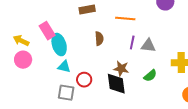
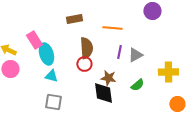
brown semicircle: (99, 39) -> (86, 48), size x1.5
gray triangle: (148, 46) -> (135, 55), turned -35
red circle: (84, 80) -> (84, 64), moved

